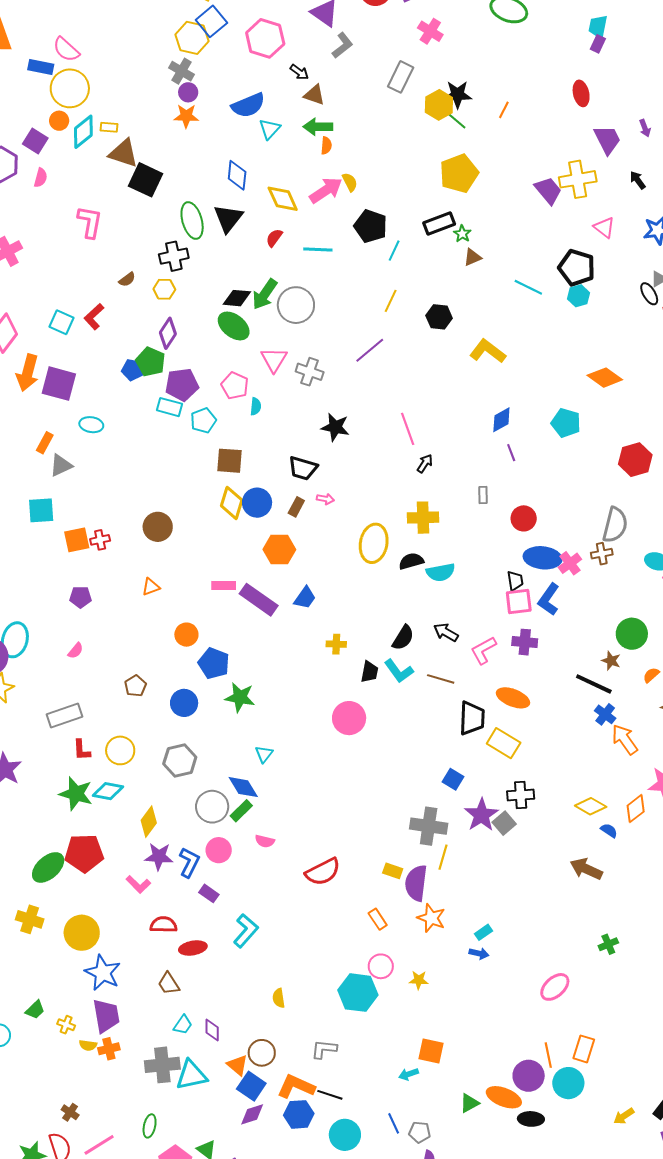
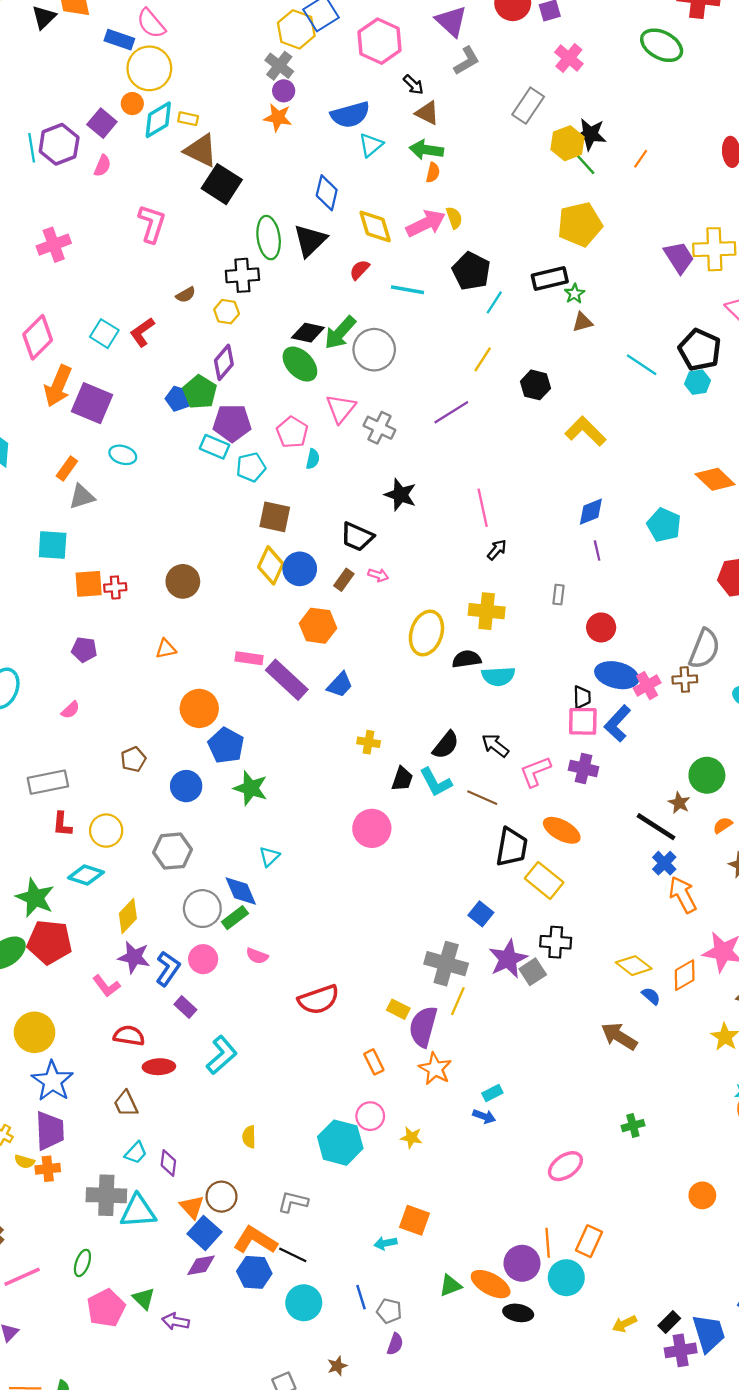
orange circle: (186, 635) -> (199, 708), size x1.4
green star: (76, 794) -> (35, 898), moved

